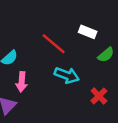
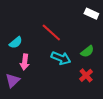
white rectangle: (88, 32) -> (91, 14), moved
green semicircle: (106, 55) -> (87, 51), moved

